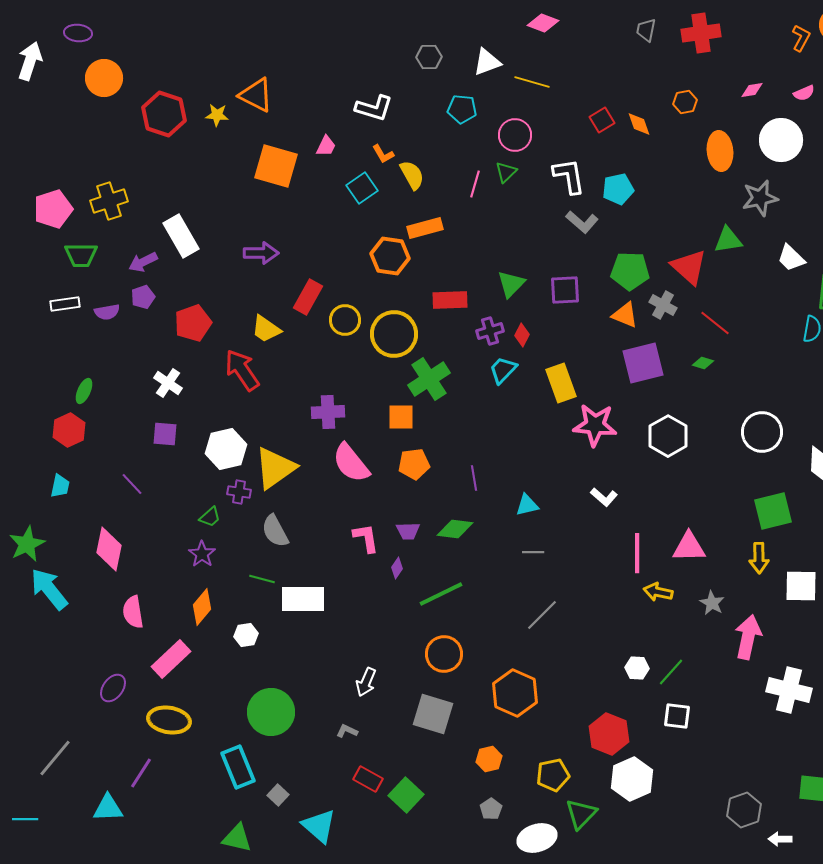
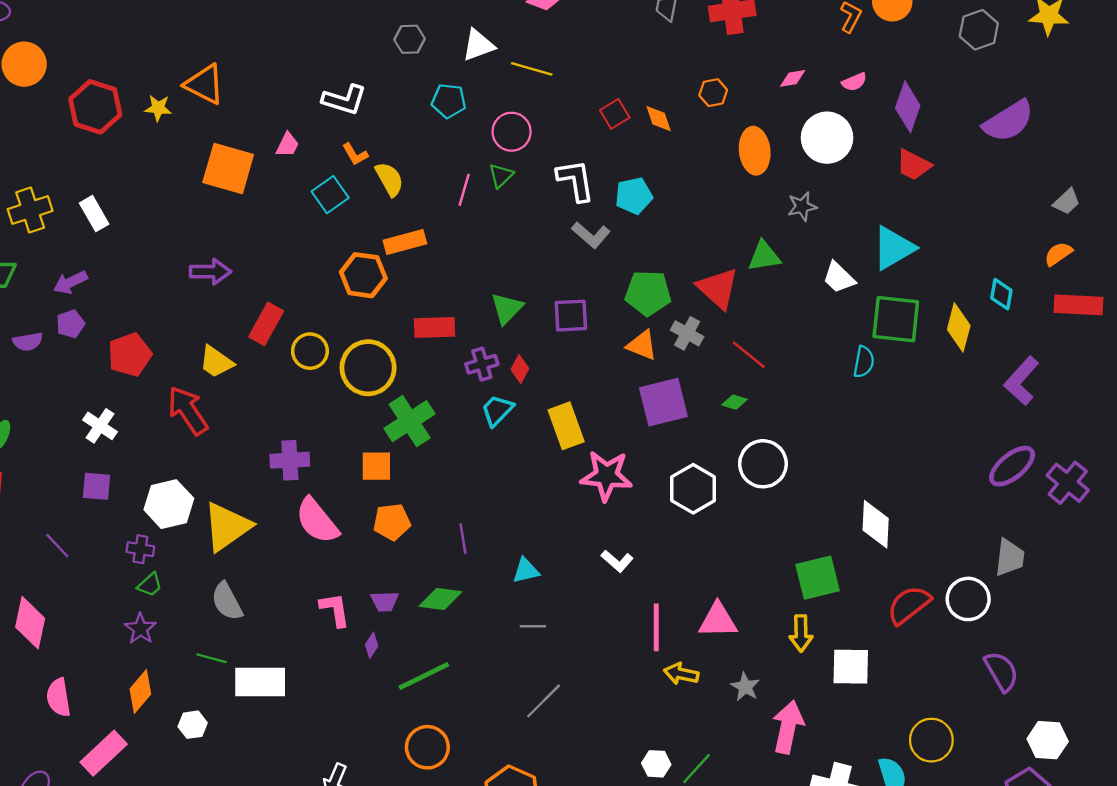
gray star: (760, 198) -> (802, 206), size x0.7
white rectangle: (181, 236) -> (94, 214), moved, size x0.7
white circle: (762, 432) -> (763, 464), moved
purple cross: (239, 492) -> (140, 549), moved

